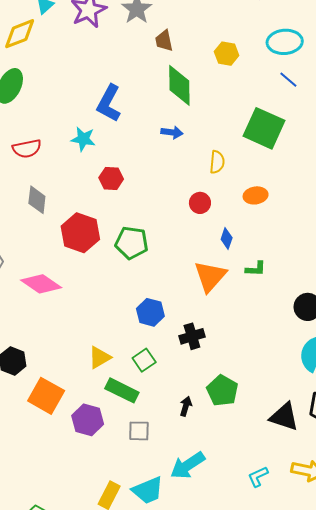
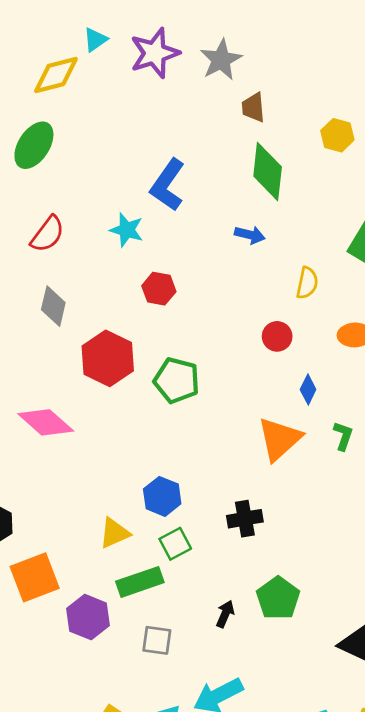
red semicircle: (27, 149) -> (48, 234), turned -48
green L-shape: (256, 269) -> (343, 436), turned -80
blue hexagon: (150, 312) -> (162, 496), moved
green rectangle: (122, 390) -> (140, 582), turned -52
orange square: (46, 396) -> (35, 577), turned 33

